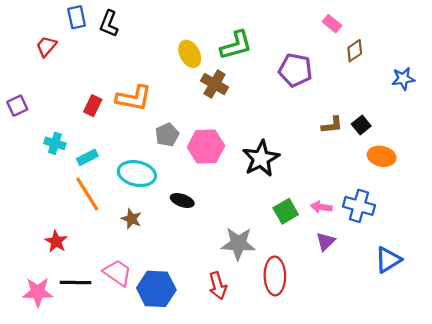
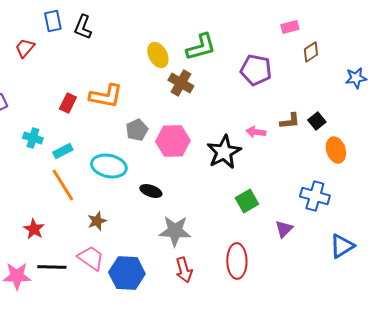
pink rectangle: (332, 24) -> (290, 27), turned -54
orange ellipse: (382, 156) -> (336, 150), turned 60
pink arrow: (321, 207) -> (256, 132), moved
brown star: (132, 219) -> (97, 221), moved, turned 30
gray star: (238, 244) -> (175, 231), moved

